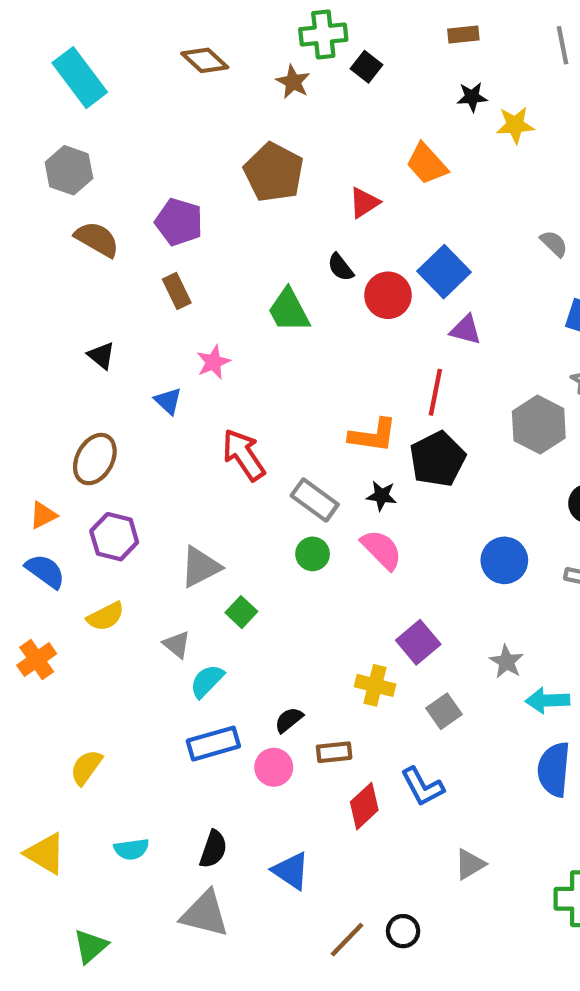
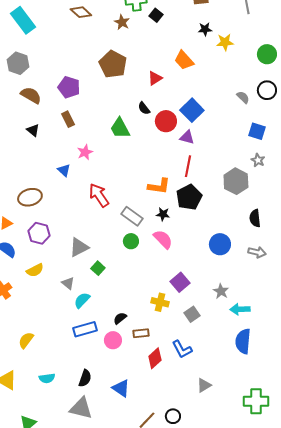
purple triangle: (466, 330) -> (187, 137), moved
black triangle: (101, 356) -> (33, 130), moved
brown ellipse: (95, 459) -> (30, 197), turned 45

